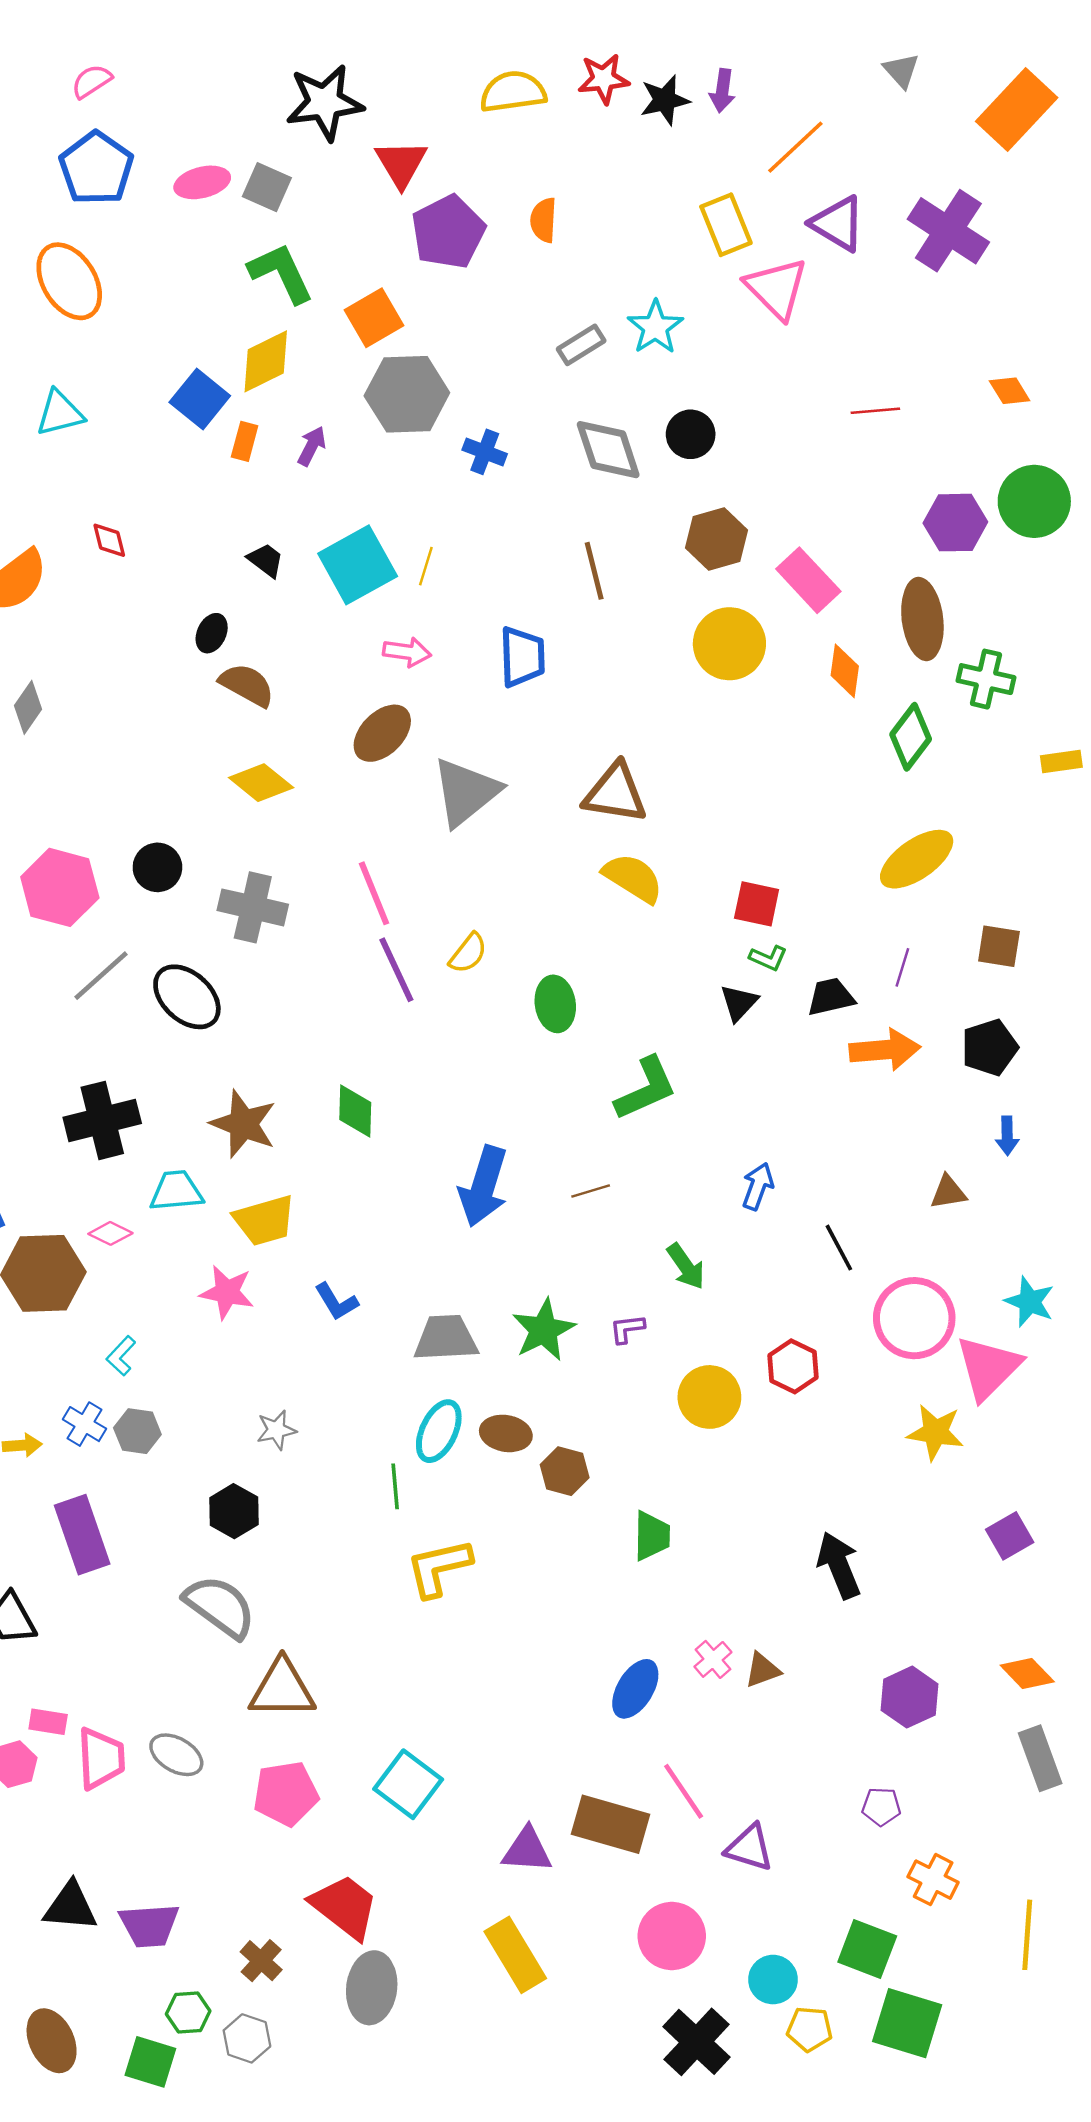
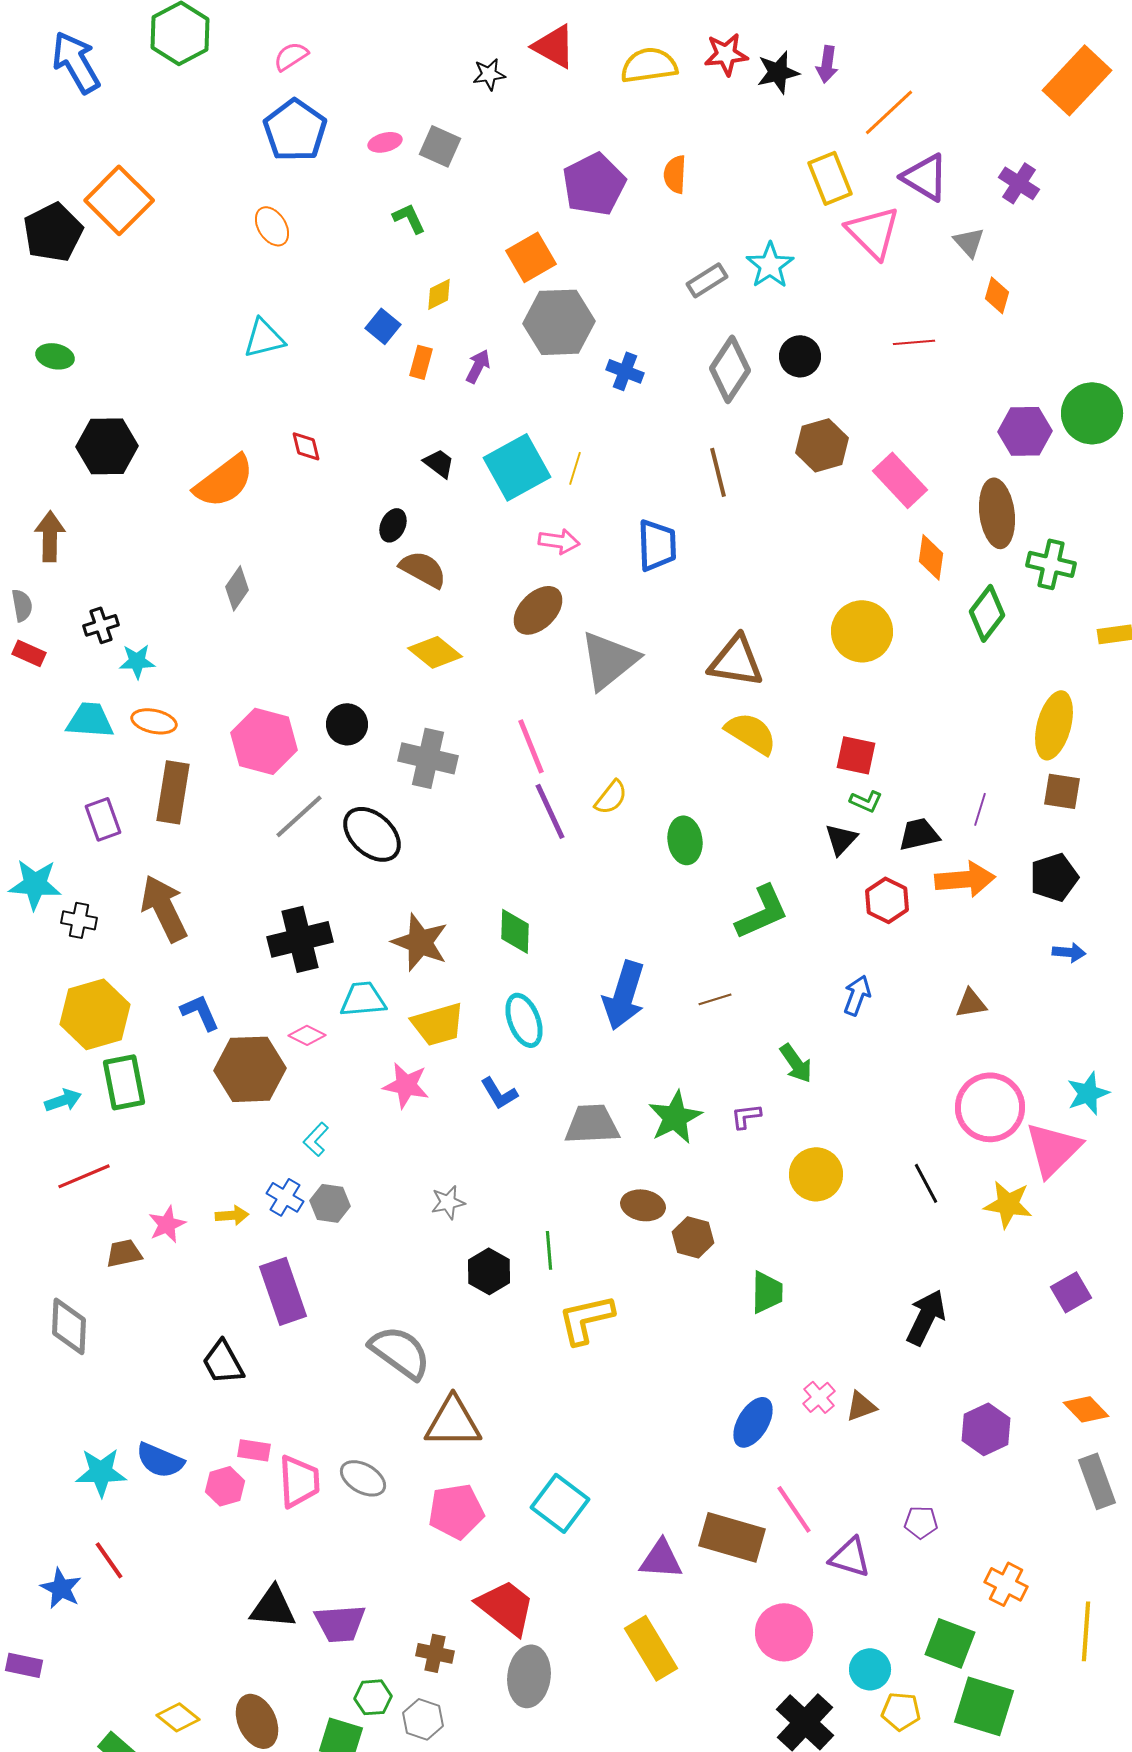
gray triangle: (901, 71) -> (969, 242), moved
black star: (325, 102) -> (489, 74), size x0.5
red triangle: (401, 164) -> (554, 46), moved, turned -30
pink ellipse: (202, 182) -> (385, 142), size x0.7
purple cross: (948, 231) -> (1019, 183), size x0.6
green L-shape: (281, 273) -> (409, 218), moved, size x0.6
orange ellipse: (69, 281) -> (272, 226), size x0.6
yellow diamond: (266, 361) -> (439, 294), size x0.6
orange diamond: (1010, 391) -> (997, 295), moved, turned 48
blue square: (200, 399) -> (383, 326), size x0.7
red line: (875, 411) -> (914, 342), moved
gray diamond: (608, 450) -> (730, 369), turned 52
yellow circle: (729, 644) -> (862, 631), moved
yellow ellipse: (917, 859) -> (1054, 725), moved, turned -40
blue arrow: (1007, 1136) -> (1069, 952), turned -84
brown triangle: (948, 1192) -> (971, 1003), moved
black line: (839, 1248) -> (926, 1183), moved
cyan star: (1030, 1302) -> (1088, 1093), turned 30
red hexagon: (793, 1366) -> (887, 900), moved
cyan ellipse: (439, 1431) -> (524, 1020), moved, turned -46
black hexagon: (234, 1511) -> (489, 1271), moved
black arrow: (839, 1565) -> (926, 1317), turned 48
purple pentagon: (881, 1807) -> (921, 1522), moved
brown cross: (261, 1961) -> (435, 1653), turned -30

